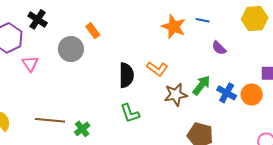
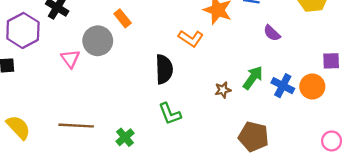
pink triangle: (30, 64) -> (70, 59), moved
orange L-shape: (157, 69) -> (191, 38), moved
brown star: (176, 95) -> (223, 90), size x0.6
green cross: (82, 129) -> (125, 137), moved

